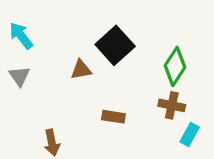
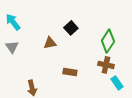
black square: (115, 45) -> (71, 28), size x0.6
cyan rectangle: (190, 134) -> (117, 83), turned -64

